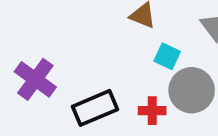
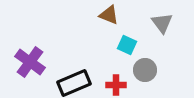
gray circle: (192, 90) -> (145, 70), size x0.7

